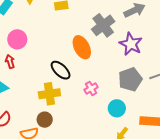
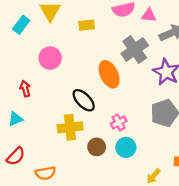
pink circle: (17, 39) -> (50, 58), moved
cyan circle: (117, 108) -> (126, 147), moved
brown circle: (45, 120) -> (97, 147), moved

